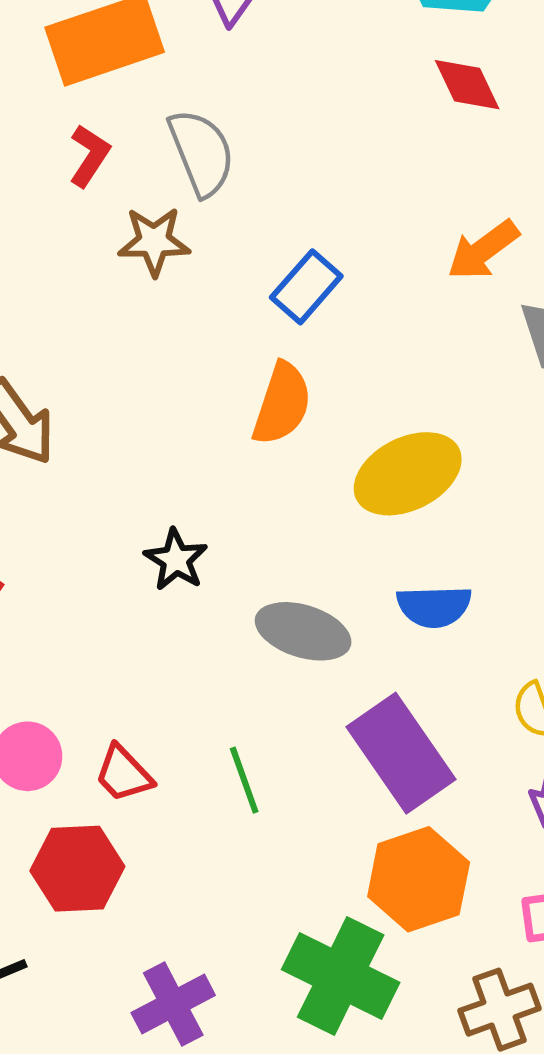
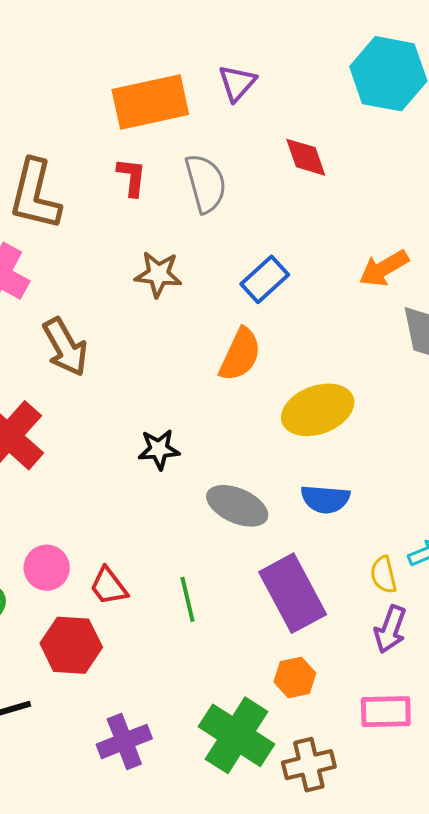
red diamond: (467, 85) -> (306, 157), moved
red L-shape: (89, 156) -> (132, 177), turned -33
brown star: (154, 241) -> (158, 274), moved
black star: (176, 560) -> (159, 449), turned 30
orange hexagon: (419, 879) -> (295, 678), size x0.6
brown cross: (500, 1010) -> (309, 765), moved

